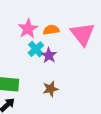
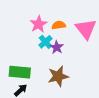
brown star: (51, 89) -> (58, 76), size x1.5

